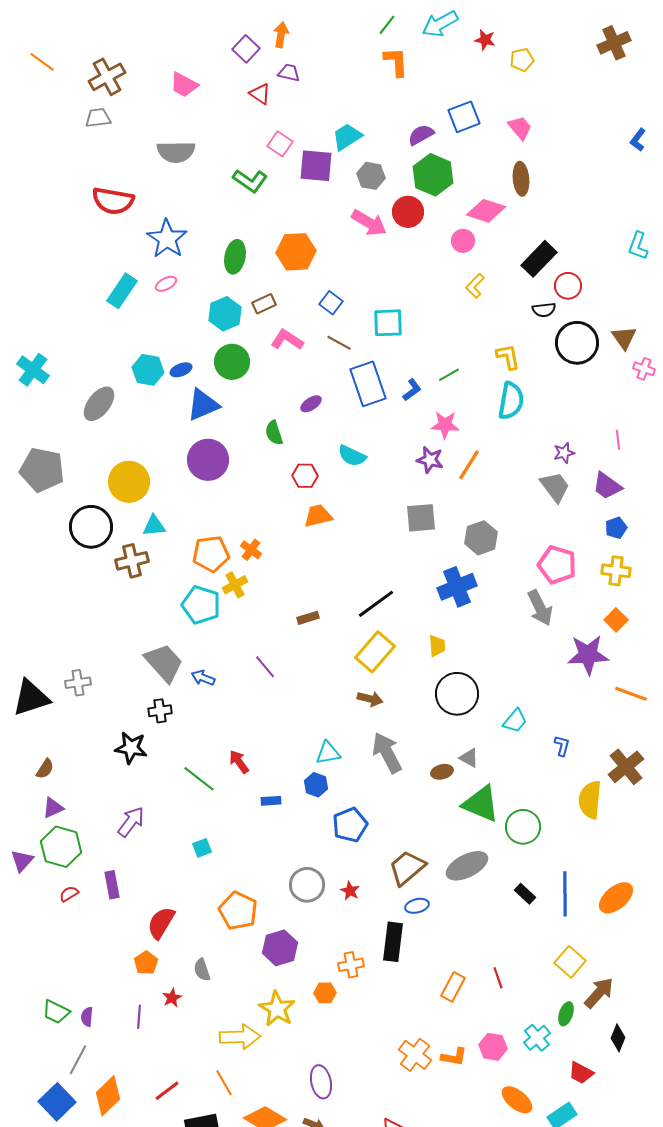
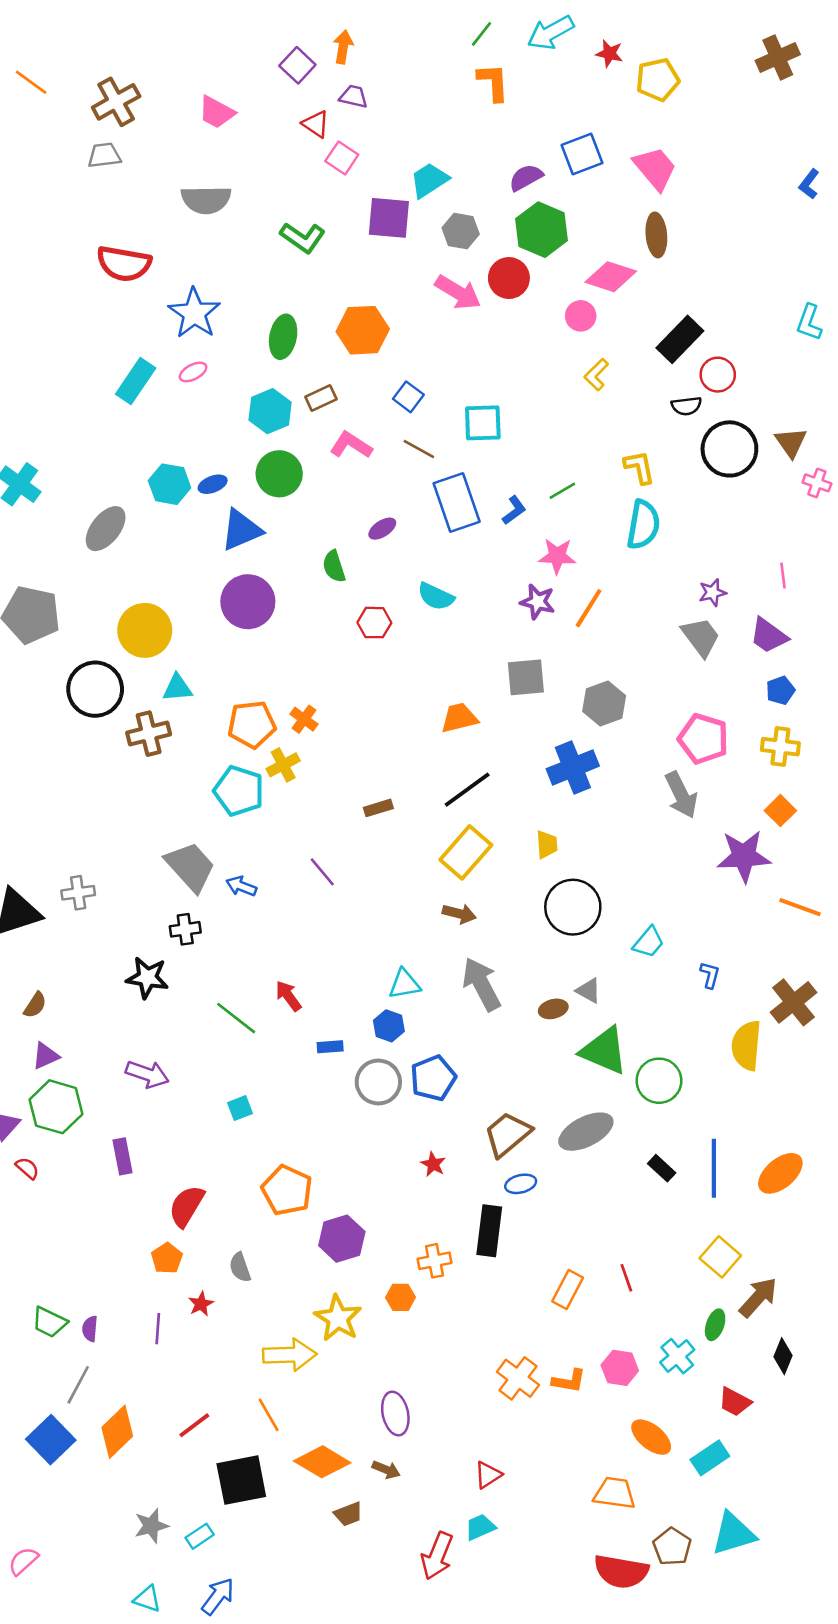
yellow pentagon: (522, 60) -> (658, 80), size x1.4
pink trapezoid: (520, 128) -> (655, 168), size x1.4
pink square: (280, 144) -> (342, 158), moved
orange trapezoid: (318, 516) -> (459, 718), moved
purple arrow: (131, 822) -> (147, 1074), turned 72
gray circle: (307, 885) -> (378, 1082), moved
red semicircle: (69, 894) -> (27, 1168), moved, turned 72

